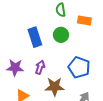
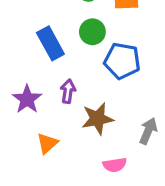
blue pentagon: (79, 67) -> (122, 61), moved
purple star: (15, 68) -> (27, 99), turned -30

